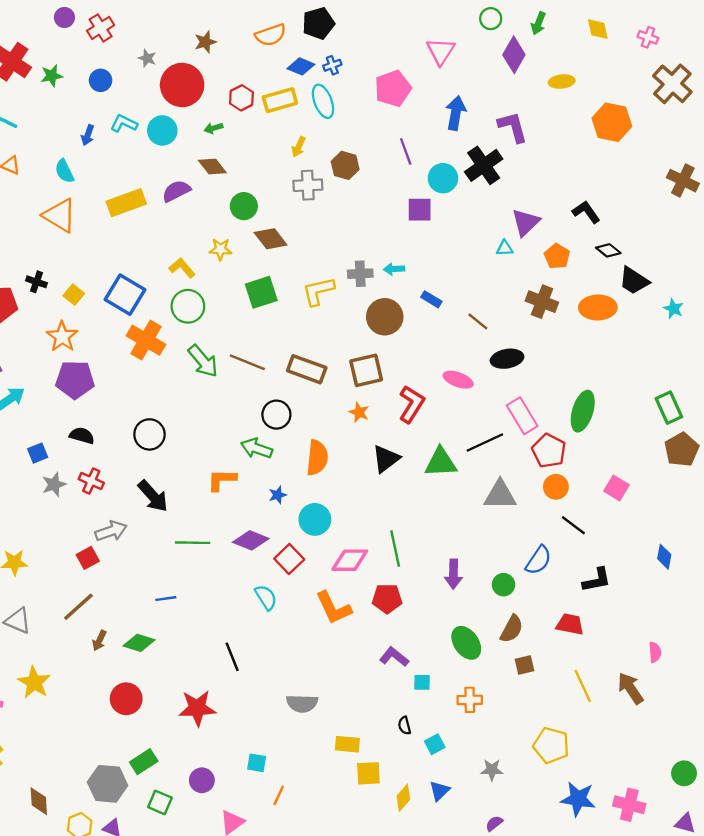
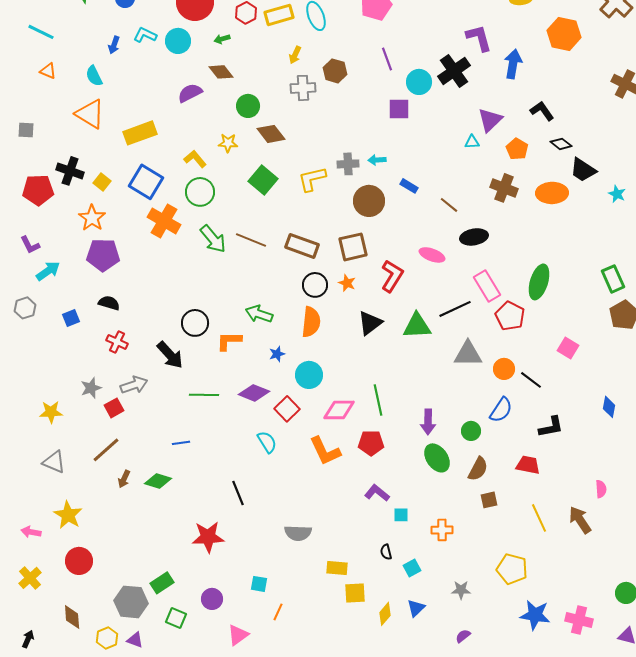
blue arrow: (456, 113) -> (513, 64), moved
yellow rectangle: (126, 203) -> (140, 133), moved
black cross: (36, 282) -> (70, 171), size x1.5
green square: (261, 292) -> (263, 180), turned -32
black circle: (276, 415) -> (315, 285), moved
black circle: (149, 434) -> (195, 323), moved
gray star: (54, 484) -> (91, 388), moved
orange circle: (556, 487) -> (504, 369), moved
green ellipse: (466, 643) -> (437, 458), moved
red circle: (126, 699) -> (79, 561), moved

